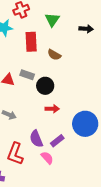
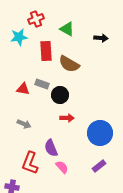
green triangle: (52, 20) -> (67, 29), turned -35
brown semicircle: (54, 55) -> (69, 64), size x1.5
purple rectangle: (57, 141) -> (99, 166), moved

